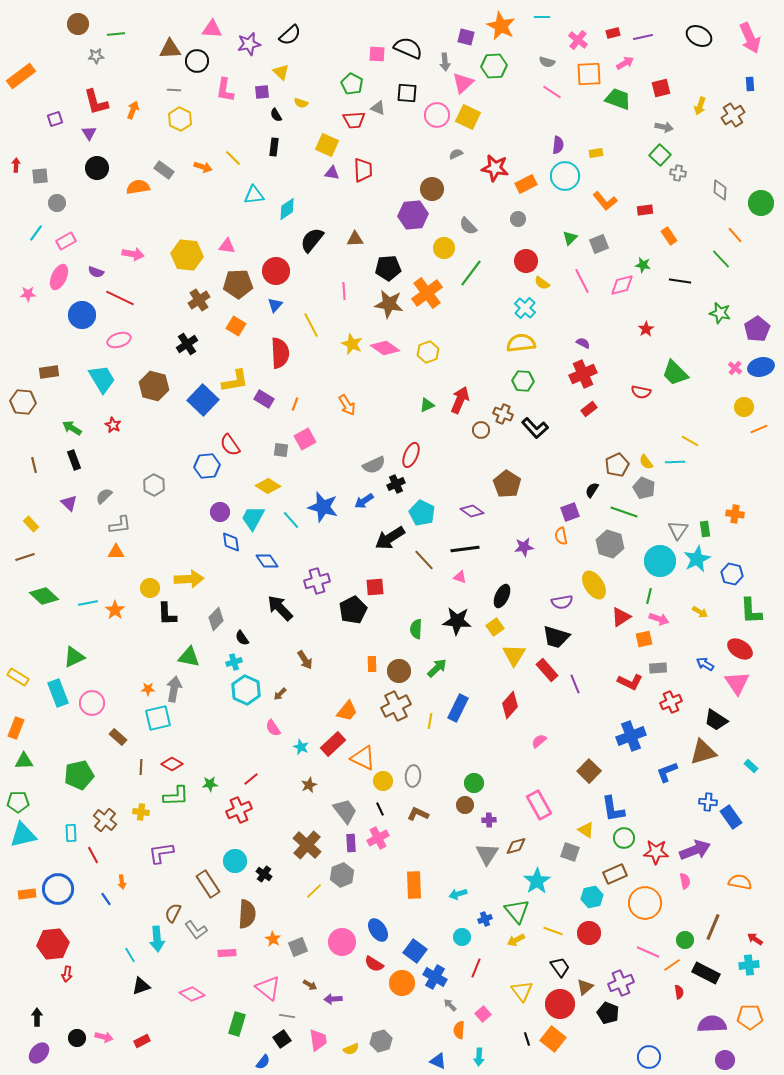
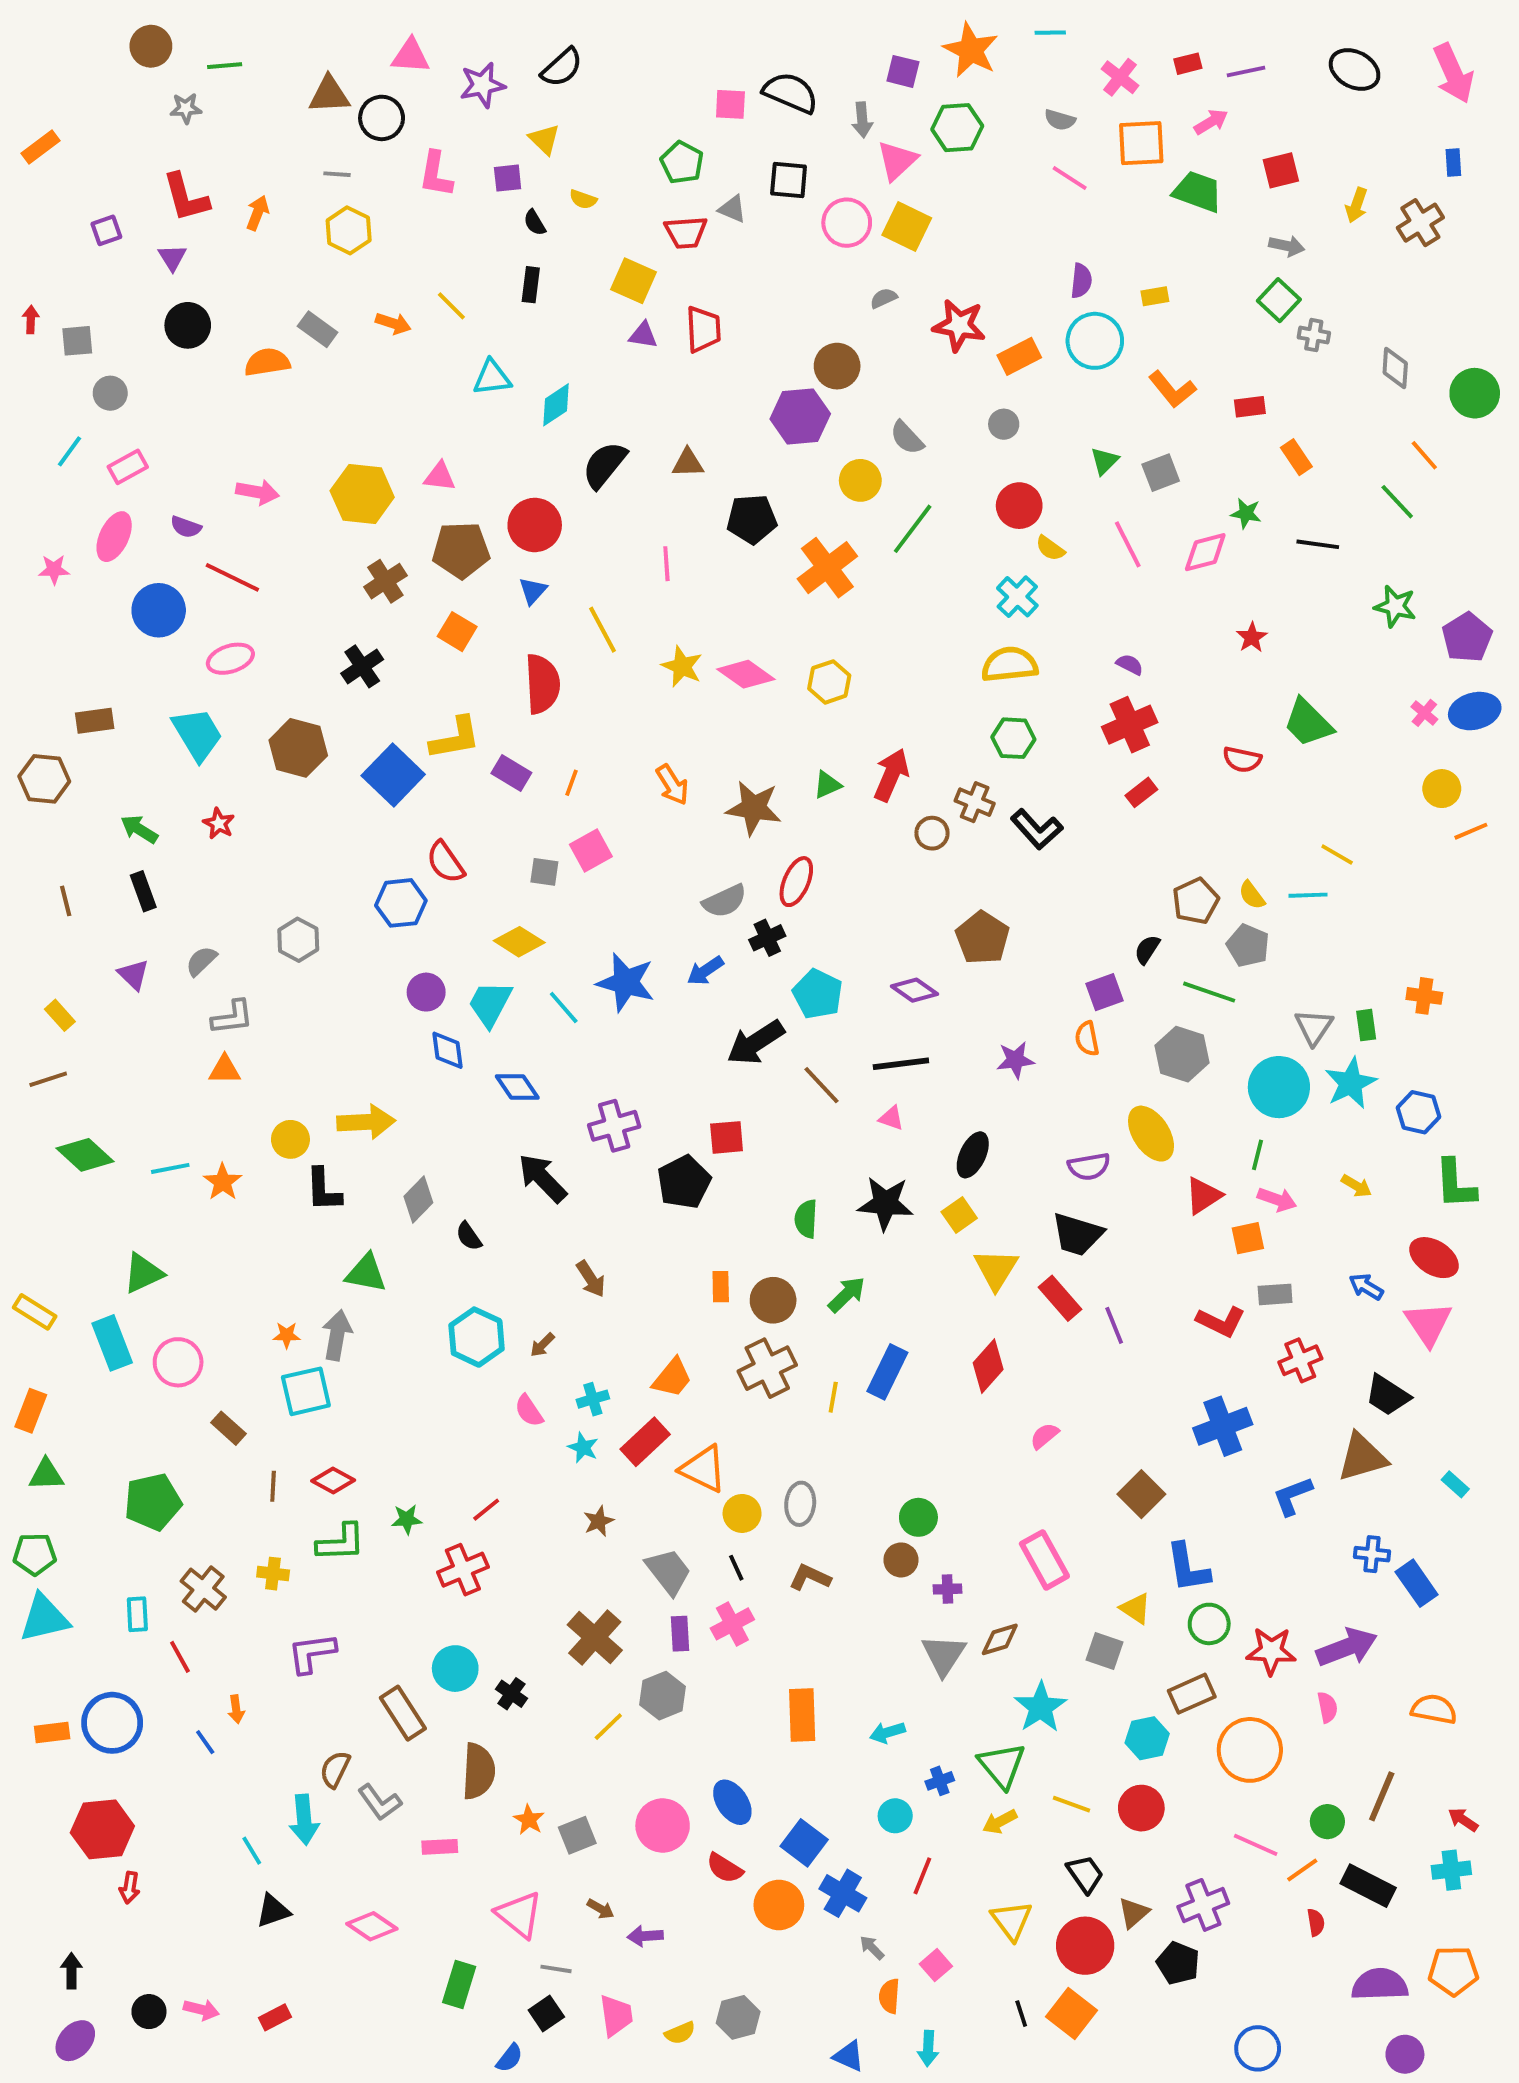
orange rectangle: (21, 76) -> (40, 147), size x0.7
brown star: (389, 304) -> (754, 808), moved
cyan cross: (234, 662) -> (593, 1399), moved

